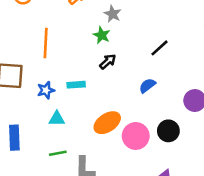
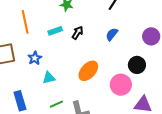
black arrow: (108, 62) -> (77, 33), moved
cyan rectangle: (76, 85) -> (55, 31), moved
pink circle: (136, 136) -> (121, 85), moved

